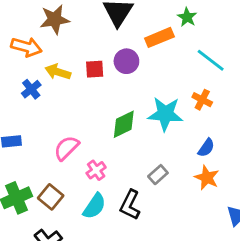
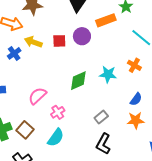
cyan star: (165, 114) -> (108, 74), size x0.7
orange star: (207, 178) -> (136, 120), turned -30
black L-shape: (130, 205) -> (103, 144), moved

